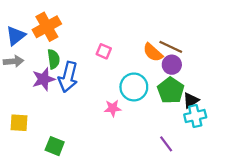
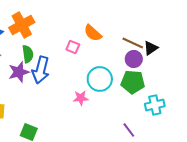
orange semicircle: (153, 52) -> (93, 33), moved
green pentagon: (171, 90) -> (133, 82), turned -30
black triangle: (191, 100) -> (151, 48), moved

